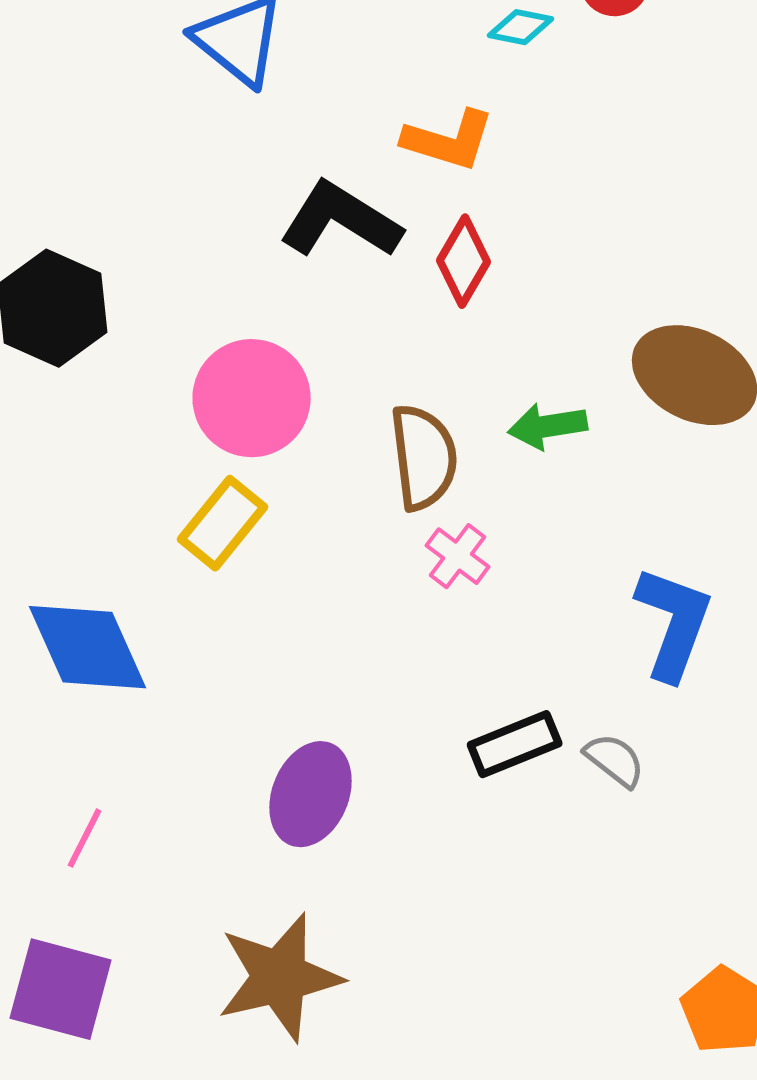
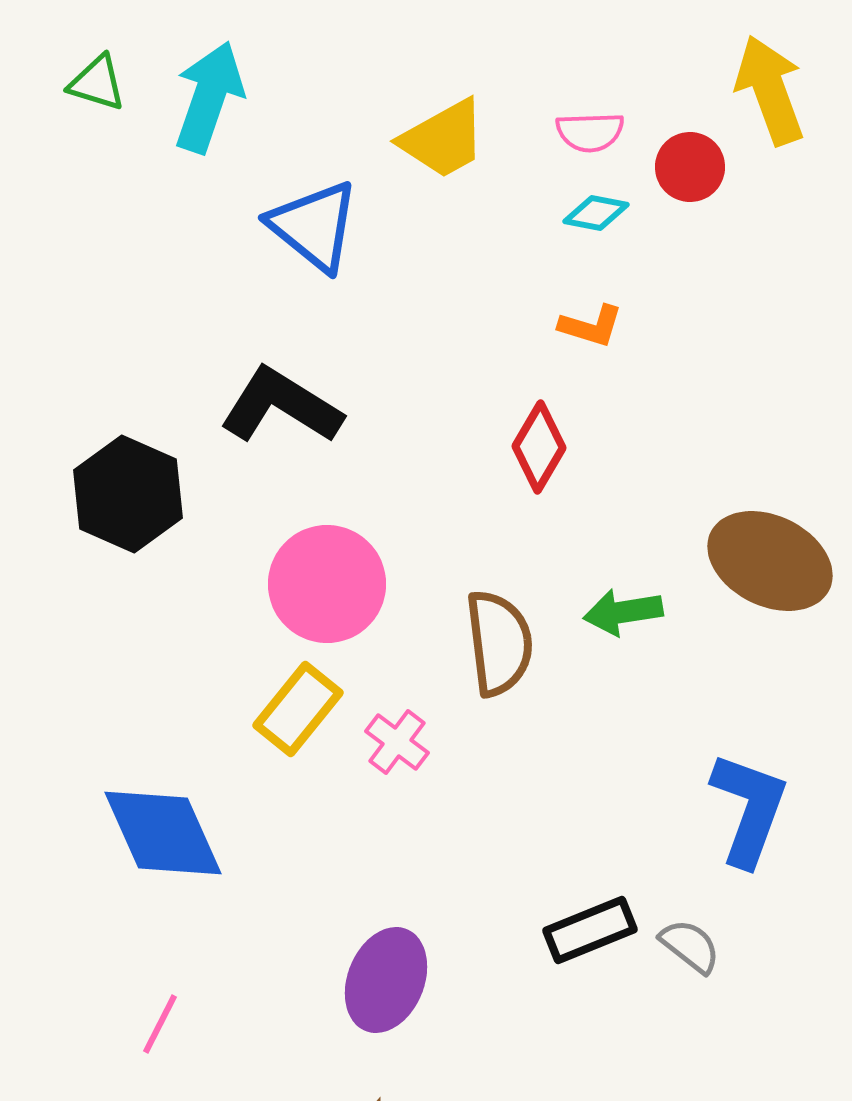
orange L-shape: (449, 140) -> (591, 326), moved, size x0.7
black L-shape: (341, 220) -> (281, 406), moved
pink cross: (458, 556) -> (397, 742), moved

